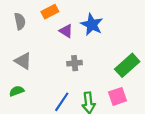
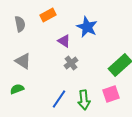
purple triangle: (66, 31) -> (64, 41), moved
gray cross: (75, 63) -> (71, 63), turned -32

